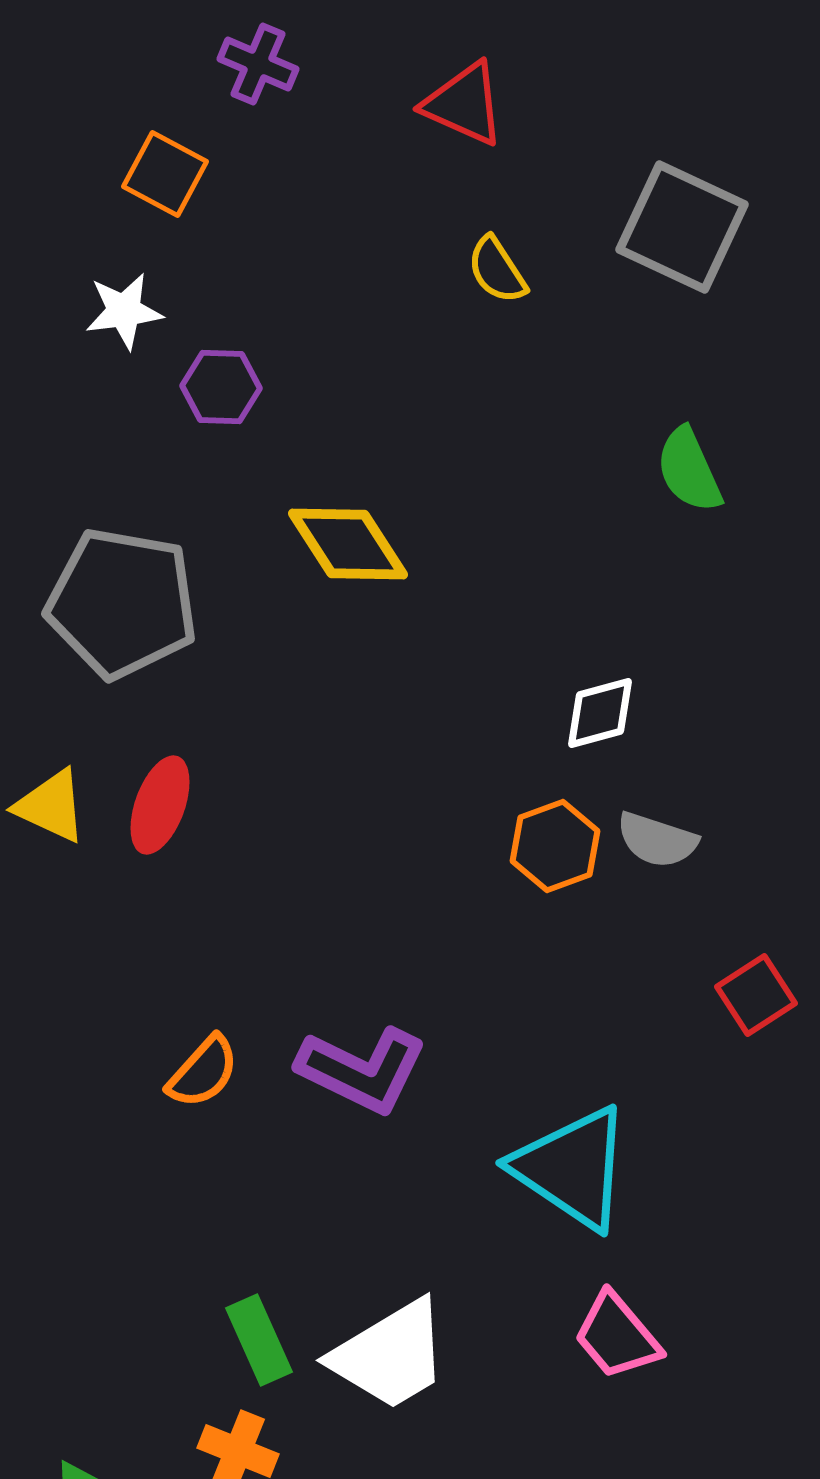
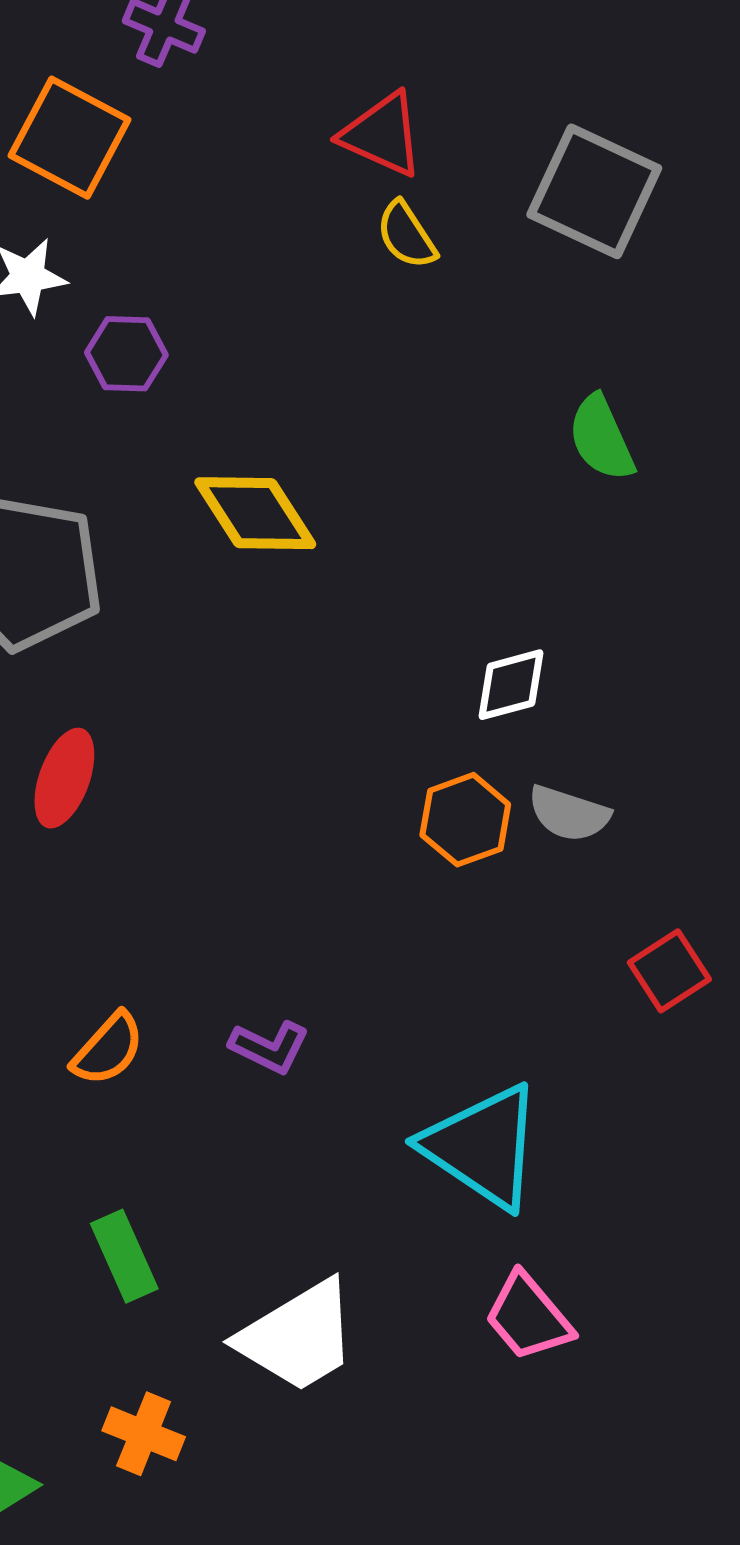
red triangle: (464, 104) -> (382, 135), moved
orange square: (165, 174) -> (69, 138), size x1.4
purple L-shape: (362, 1070) -> (269, 1047), size x0.6
green rectangle: (259, 1340) -> (124, 1256), moved

